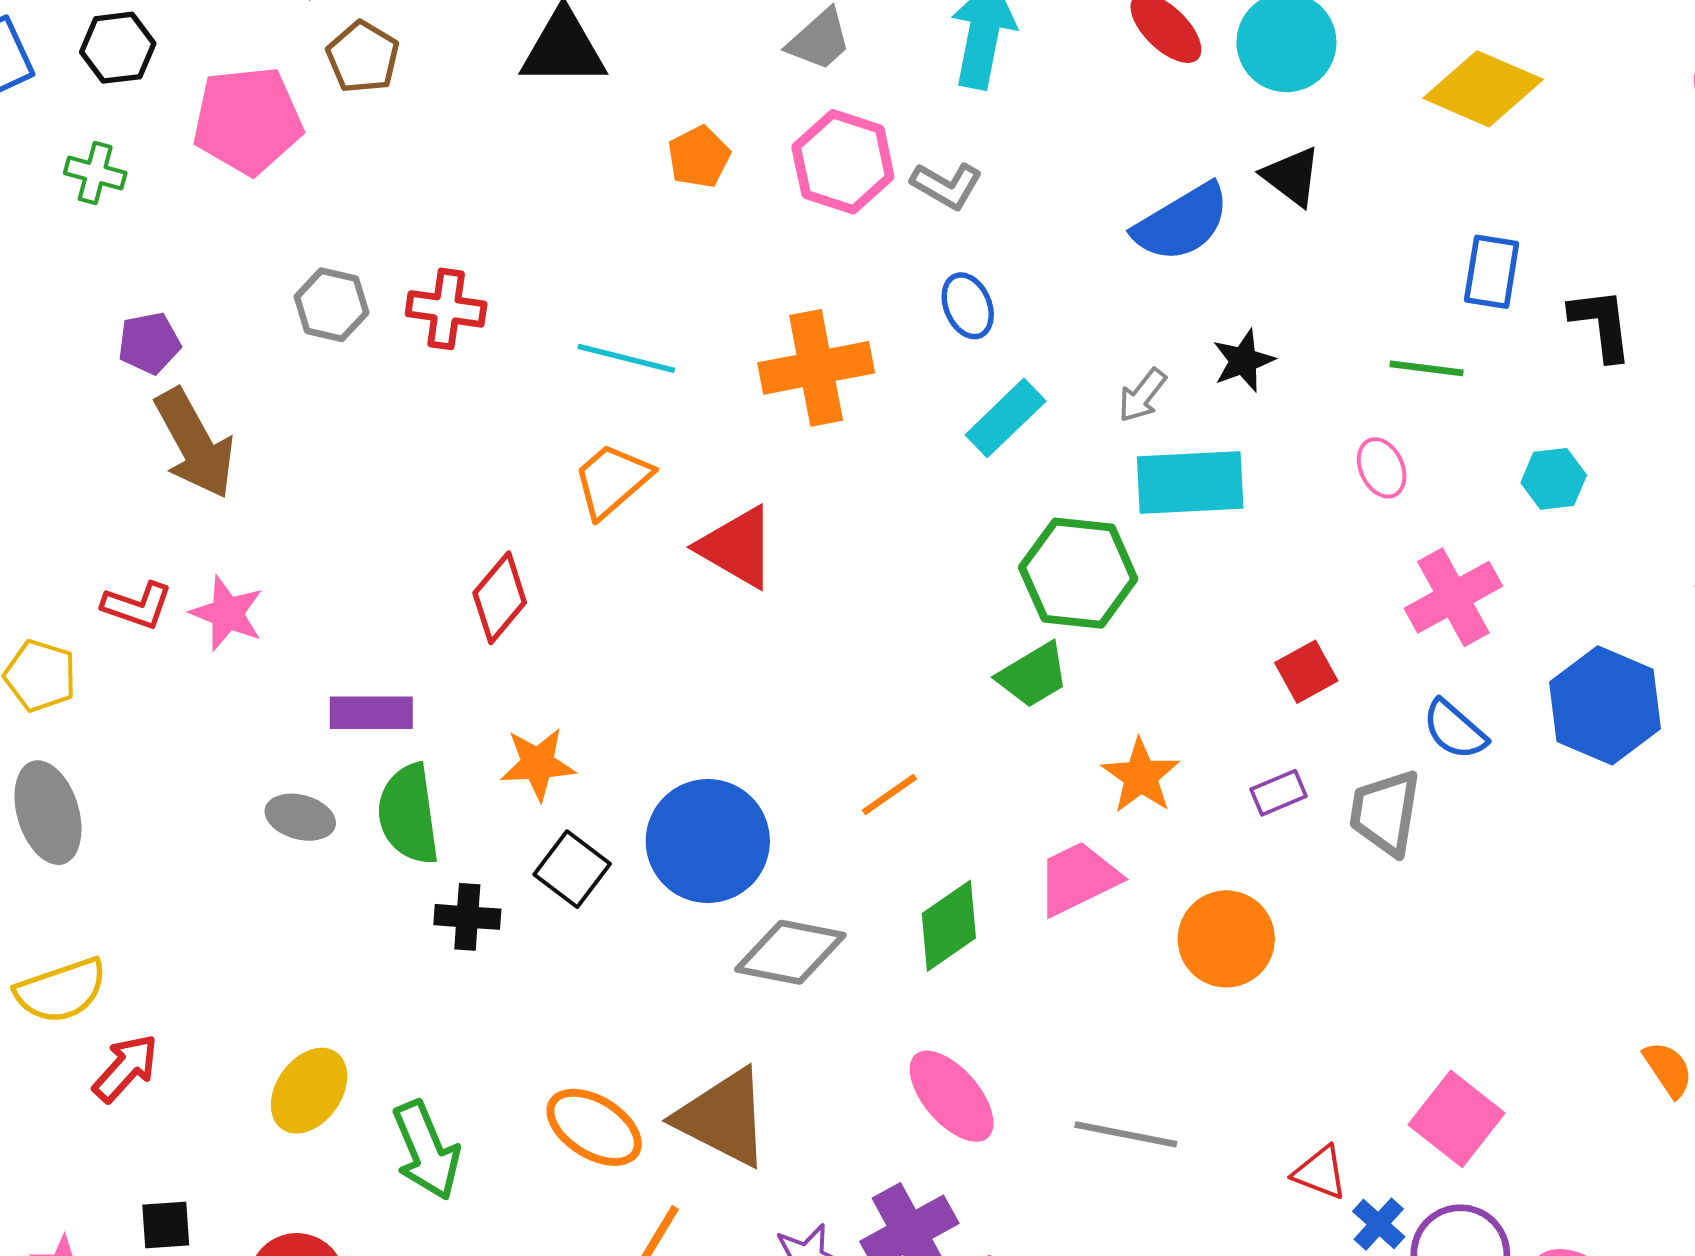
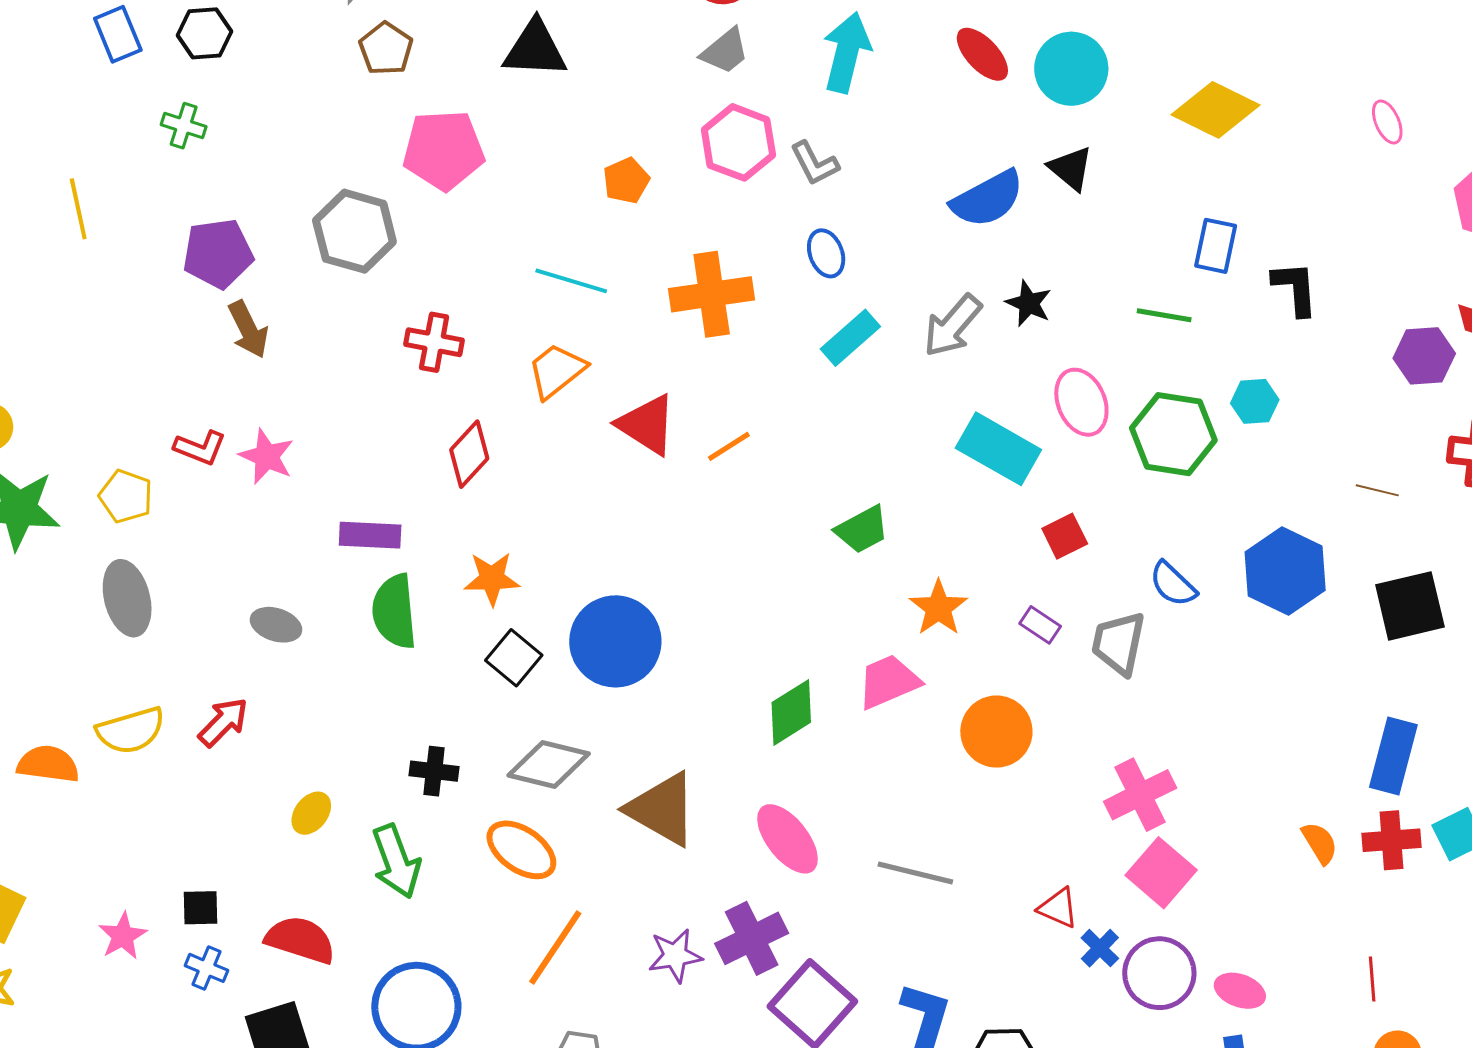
pink pentagon: (248, 120) -> (444, 150), moved
orange pentagon: (699, 157) -> (626, 181), moved
gray L-shape: (947, 185) -> (814, 163), turned 30
gray hexagon: (332, 305) -> (354, 231), size x1.5
red cross: (446, 309) -> (434, 342), moved
purple pentagon: (149, 343) -> (218, 253), size x1.5
black star: (1243, 361) -> (1029, 303), turned -30
gray arrow: (1142, 395) -> (953, 326), size x1.6
brown arrow: (195, 444) -> (248, 329), size x0.7
pink ellipse: (1382, 468) -> (1081, 402), moved, size x1.5
cyan rectangle: (1190, 482) -> (998, 449), moved, turned 30
green hexagon: (1078, 573) -> (1173, 434), moved
pink cross: (1453, 597) -> (1140, 795), moved
purple rectangle: (1279, 793) -> (1040, 625), turned 54
orange line: (889, 795) -> (729, 446), moved
gray ellipse: (300, 817) -> (276, 625), moved
black cross: (467, 917) -> (434, 771), moved
gray diamond: (790, 952) -> (549, 764), moved
red arrow: (126, 1068) -> (223, 722), moved
yellow ellipse: (309, 1091) -> (311, 813), size x0.7
brown triangle: (723, 1118) -> (662, 809), moved

